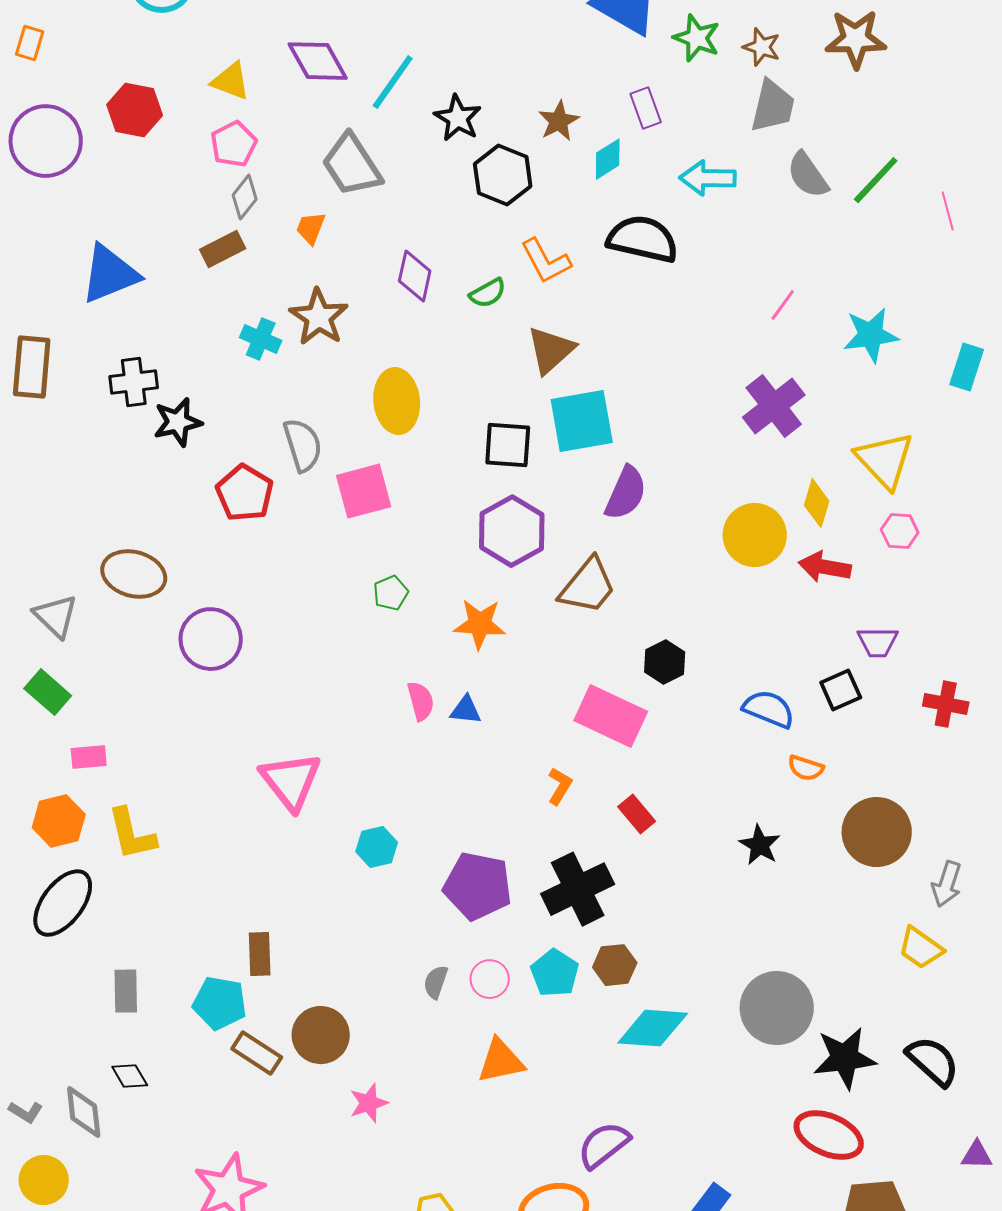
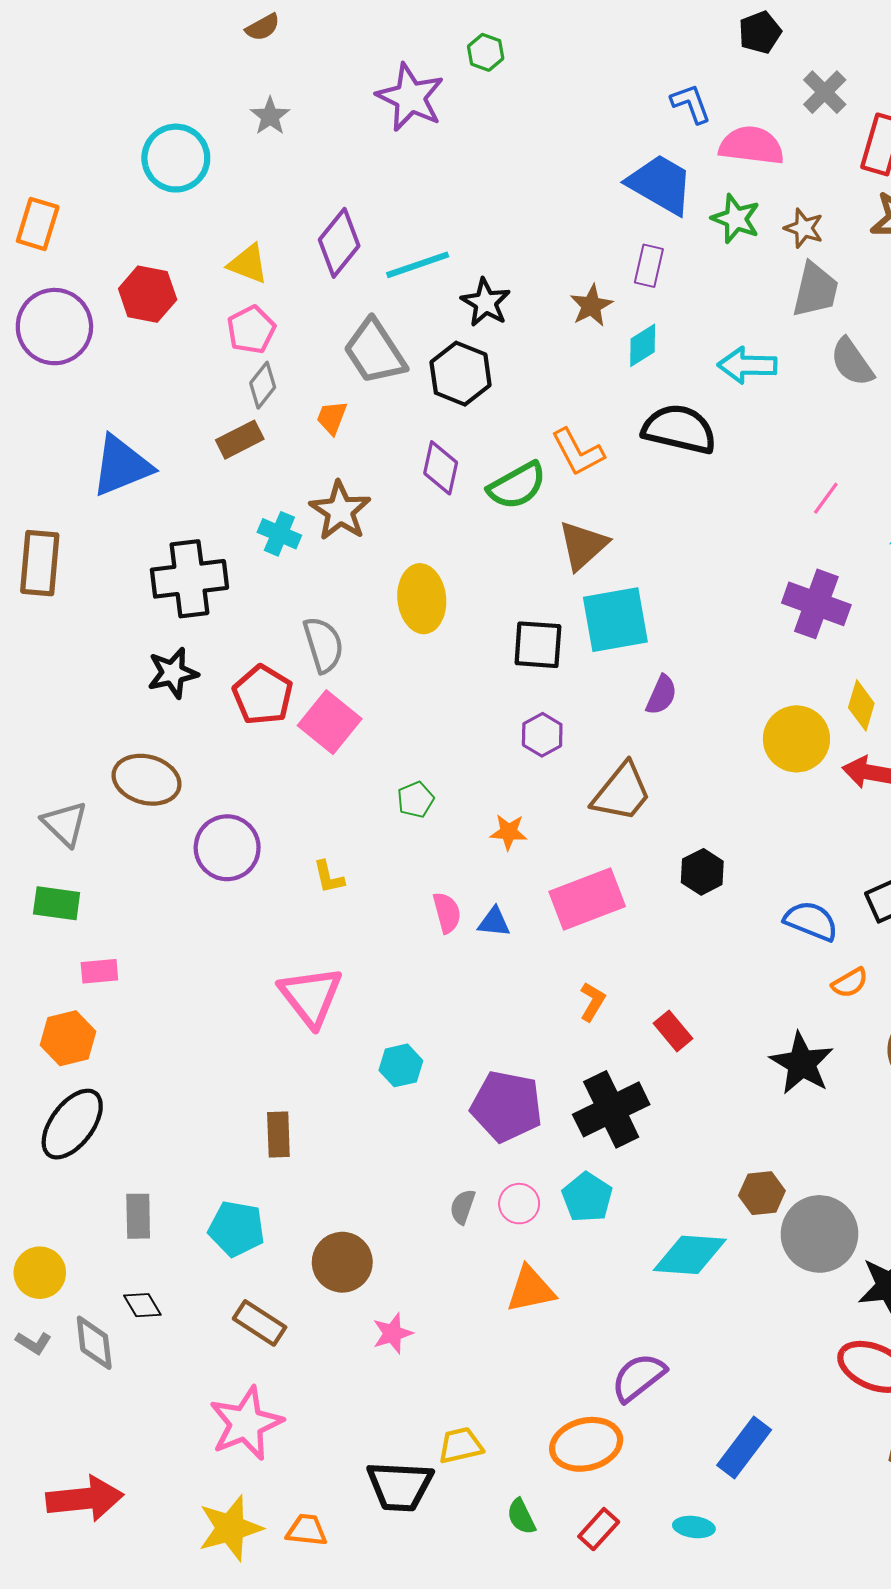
orange rectangle: (30, 43) -> (38, 224), size x1.4
purple diamond: (318, 61) -> (339, 243), turned 68
cyan line: (393, 82) -> (418, 265), turned 36
purple rectangle: (646, 108) -> (649, 266), moved, turned 33
black hexagon: (503, 175) -> (461, 374), moved
green semicircle: (488, 293) -> (517, 486), size x1.5
black cross: (134, 382) -> (189, 579), moved, size x1.5
purple cross: (774, 406) -> (816, 604), turned -32
black star: (178, 422) -> (173, 673), moved
pink square: (364, 491) -> (330, 722), moved, turned -36
purple semicircle: (626, 493) -> (661, 695), size x0.7
purple hexagon: (512, 531) -> (542, 735), size x0.6
orange star: (480, 624) -> (509, 832), size x0.7
green rectangle: (48, 692) -> (57, 903), turned -33
pink rectangle: (611, 716) -> (587, 899), moved, turned -46
orange semicircle: (806, 768) -> (850, 983), turned -48
yellow L-shape: (132, 834) -> (329, 877), moved, size x0.6
black star: (760, 845) -> (802, 1063), size x1.5
brown rectangle: (260, 954) -> (278, 1135), moved
brown hexagon: (615, 965) -> (762, 1193), moved
brown rectangle: (257, 1053) -> (260, 1323), moved
yellow circle: (44, 1180) -> (40, 1273), moved

